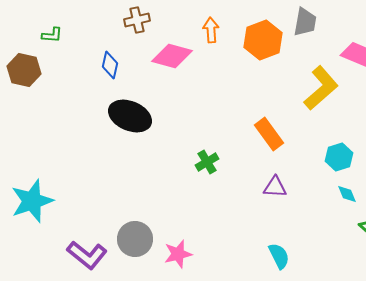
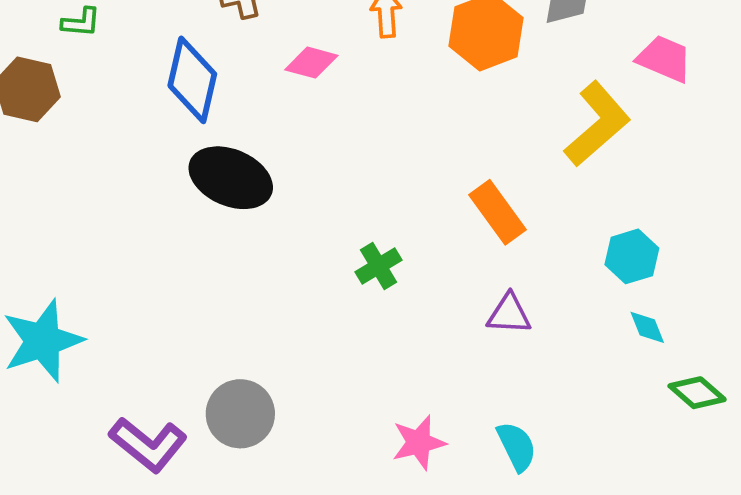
pink diamond: (172, 56) -> (311, 63), size x0.7
blue diamond: (110, 65) -> (192, 80), size x1.6
pink star: (178, 254) -> (419, 443), moved

